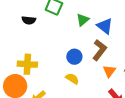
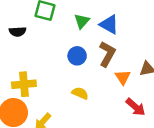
blue circle: (74, 57) -> (77, 56), moved

